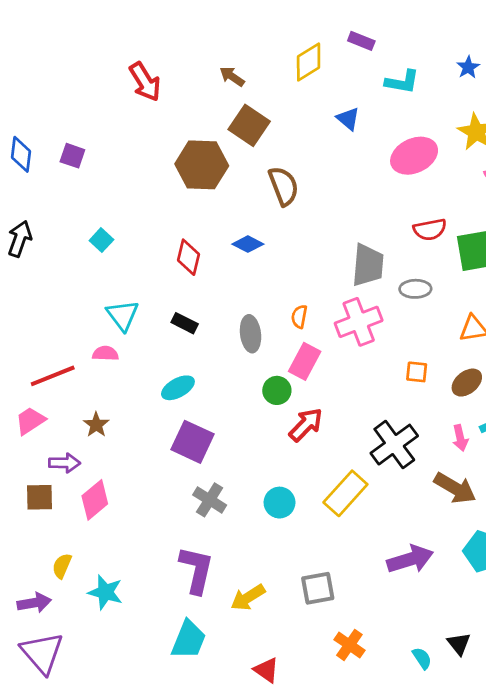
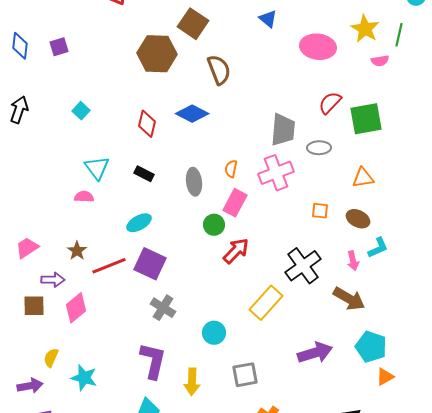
purple square: (72, 156) -> (59, 47), turned -36
pink ellipse: (414, 156) -> (318, 47), turned 32
red semicircle: (430, 230) -> (330, 103), turned 145
blue diamond: (248, 244) -> (192, 114), size x1.4
red line: (53, 376) -> (109, 266), moved
brown ellipse: (467, 383) -> (358, 219), turned 65
cyan circle: (280, 503) -> (214, 333), moved
yellow arrow: (248, 598) -> (192, 382), turned -56

